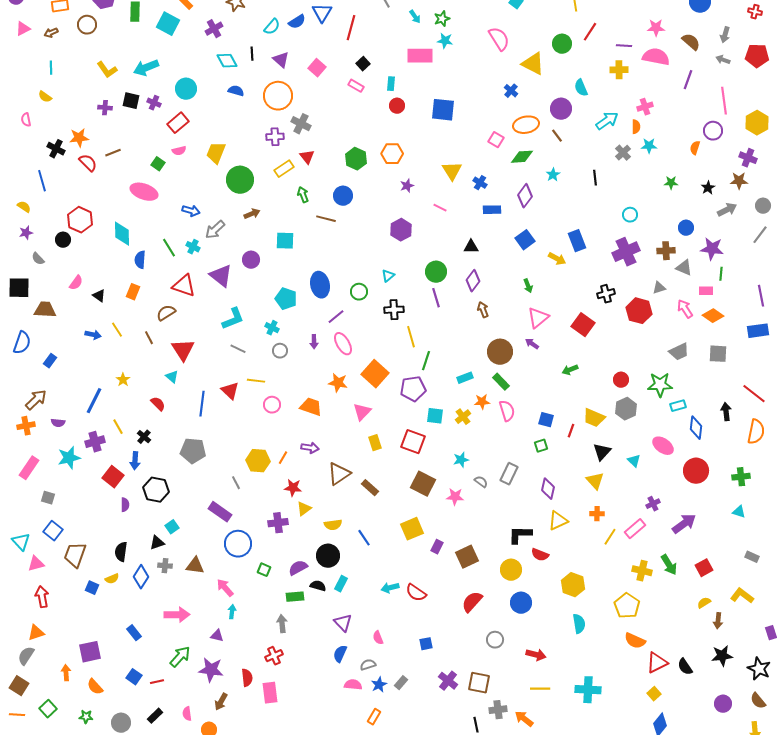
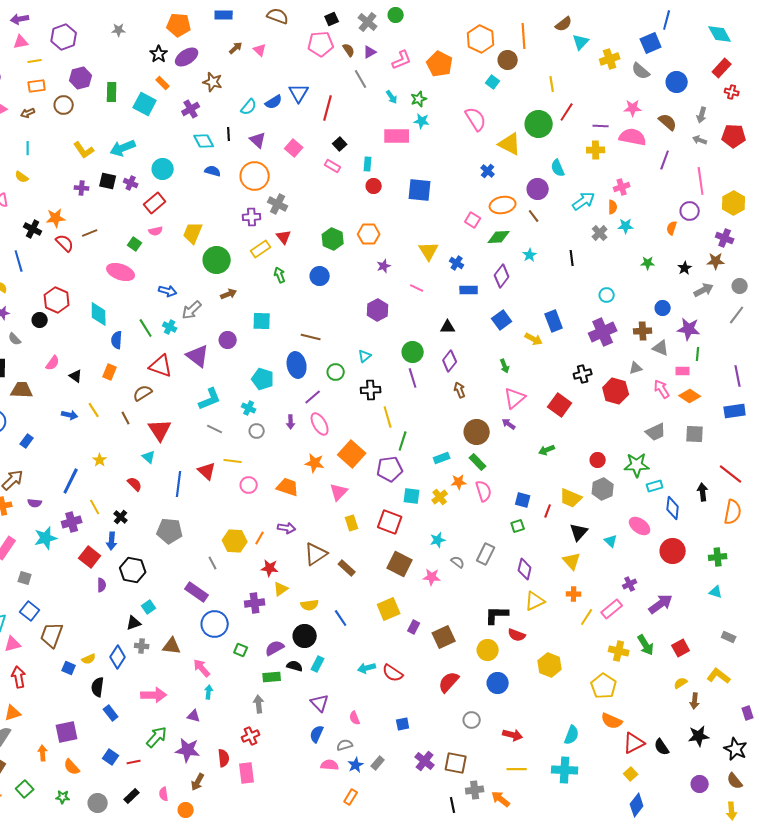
green circle: (562, 44) -> (539, 124), size x1.4
brown line: (326, 219) -> (311, 337), moved
black semicircle: (121, 552) -> (98, 687), moved
cyan semicircle: (579, 624) -> (572, 735), moved, turned 30

